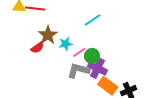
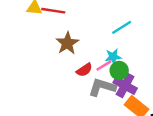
cyan star: (66, 44) -> (113, 57), moved
red semicircle: (37, 48) -> (84, 70), moved

